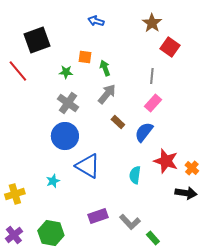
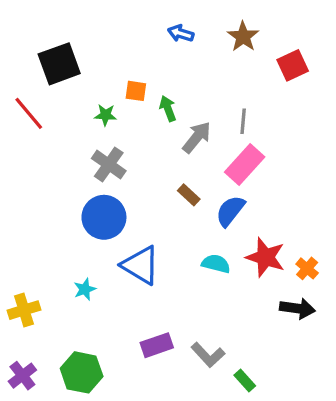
blue arrow: (96, 21) -> (181, 33), moved
red square: (170, 47) -> (293, 65), moved, turned 30
gray arrow: (107, 94) -> (197, 137), moved
pink rectangle: (153, 103) -> (245, 165), size x1.4
cyan semicircle: (135, 175) -> (216, 264), moved, turned 96

